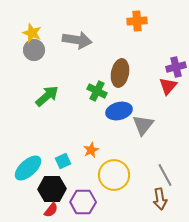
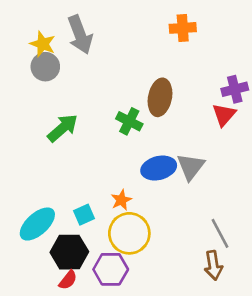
gray arrow: (77, 40) -> (80, 35), moved, turned 60
blue ellipse: (119, 111) -> (159, 168), moved
yellow circle: (114, 175) -> (129, 233), moved

